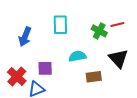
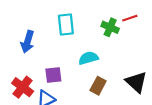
black triangle: (118, 58) -> (136, 82), moved
brown rectangle: (94, 77) -> (98, 86), moved, turned -49

